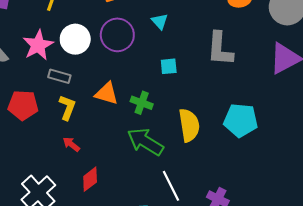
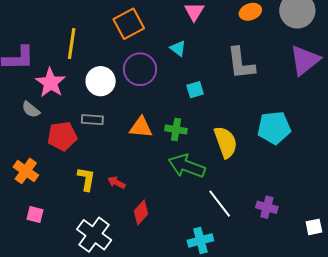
pink star: (38, 45) -> (51, 83), moved
red pentagon: (23, 105) -> (62, 136), moved
yellow L-shape: (67, 107) -> (86, 179), moved

